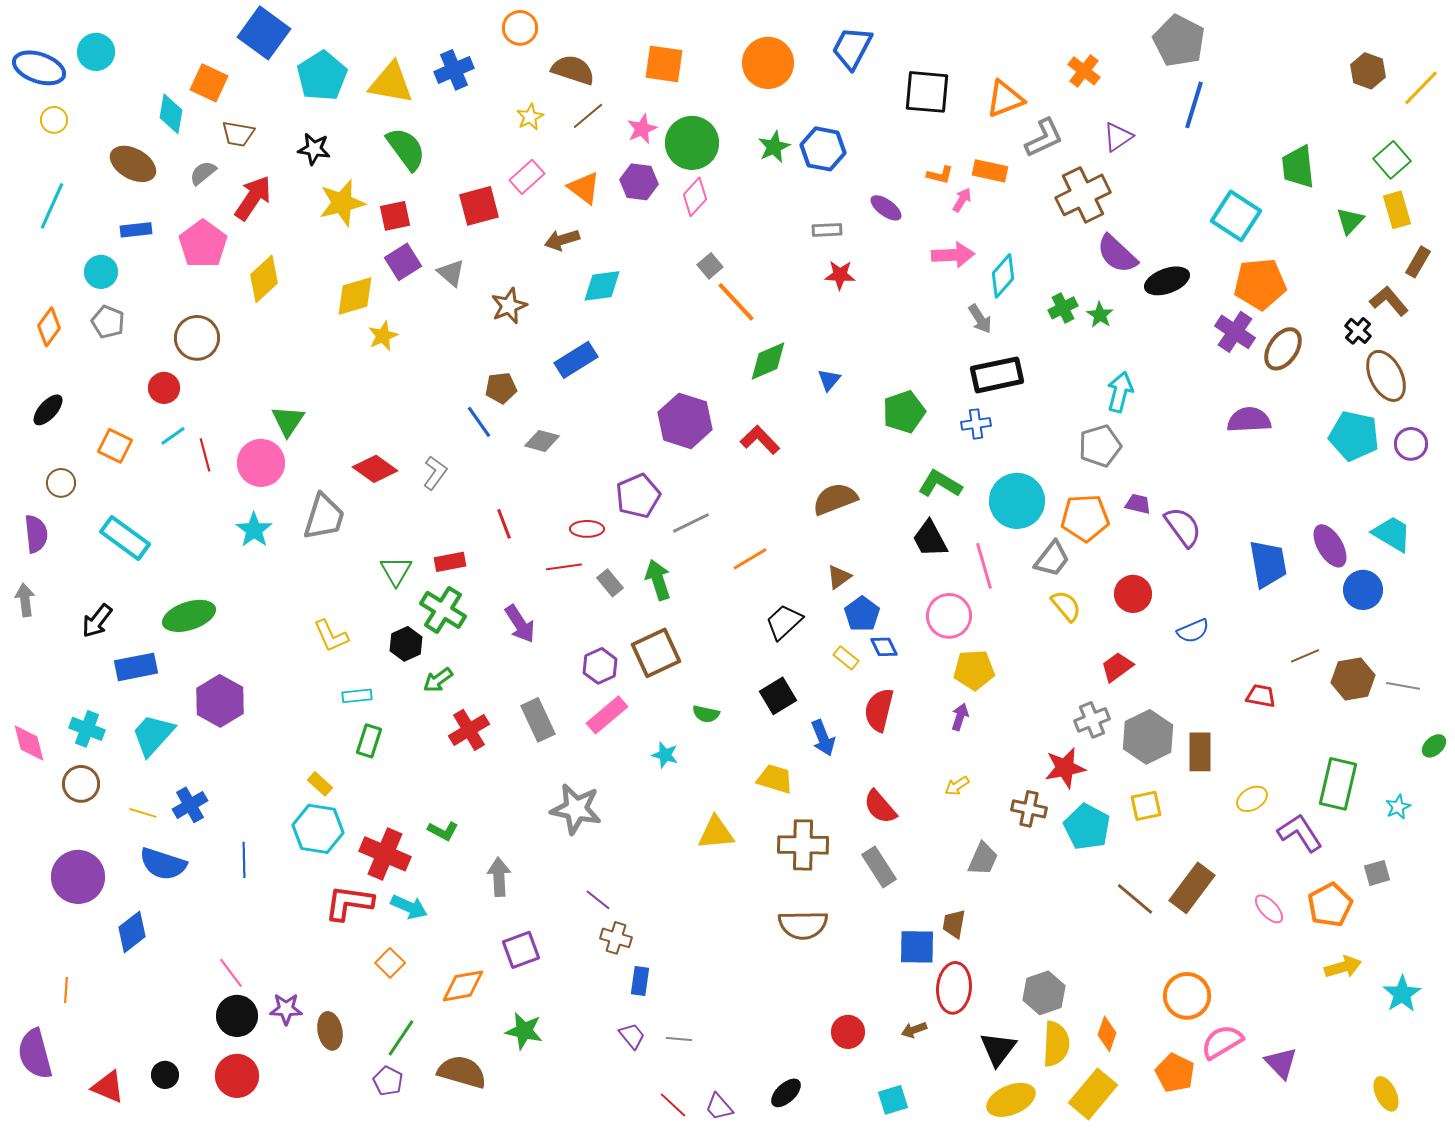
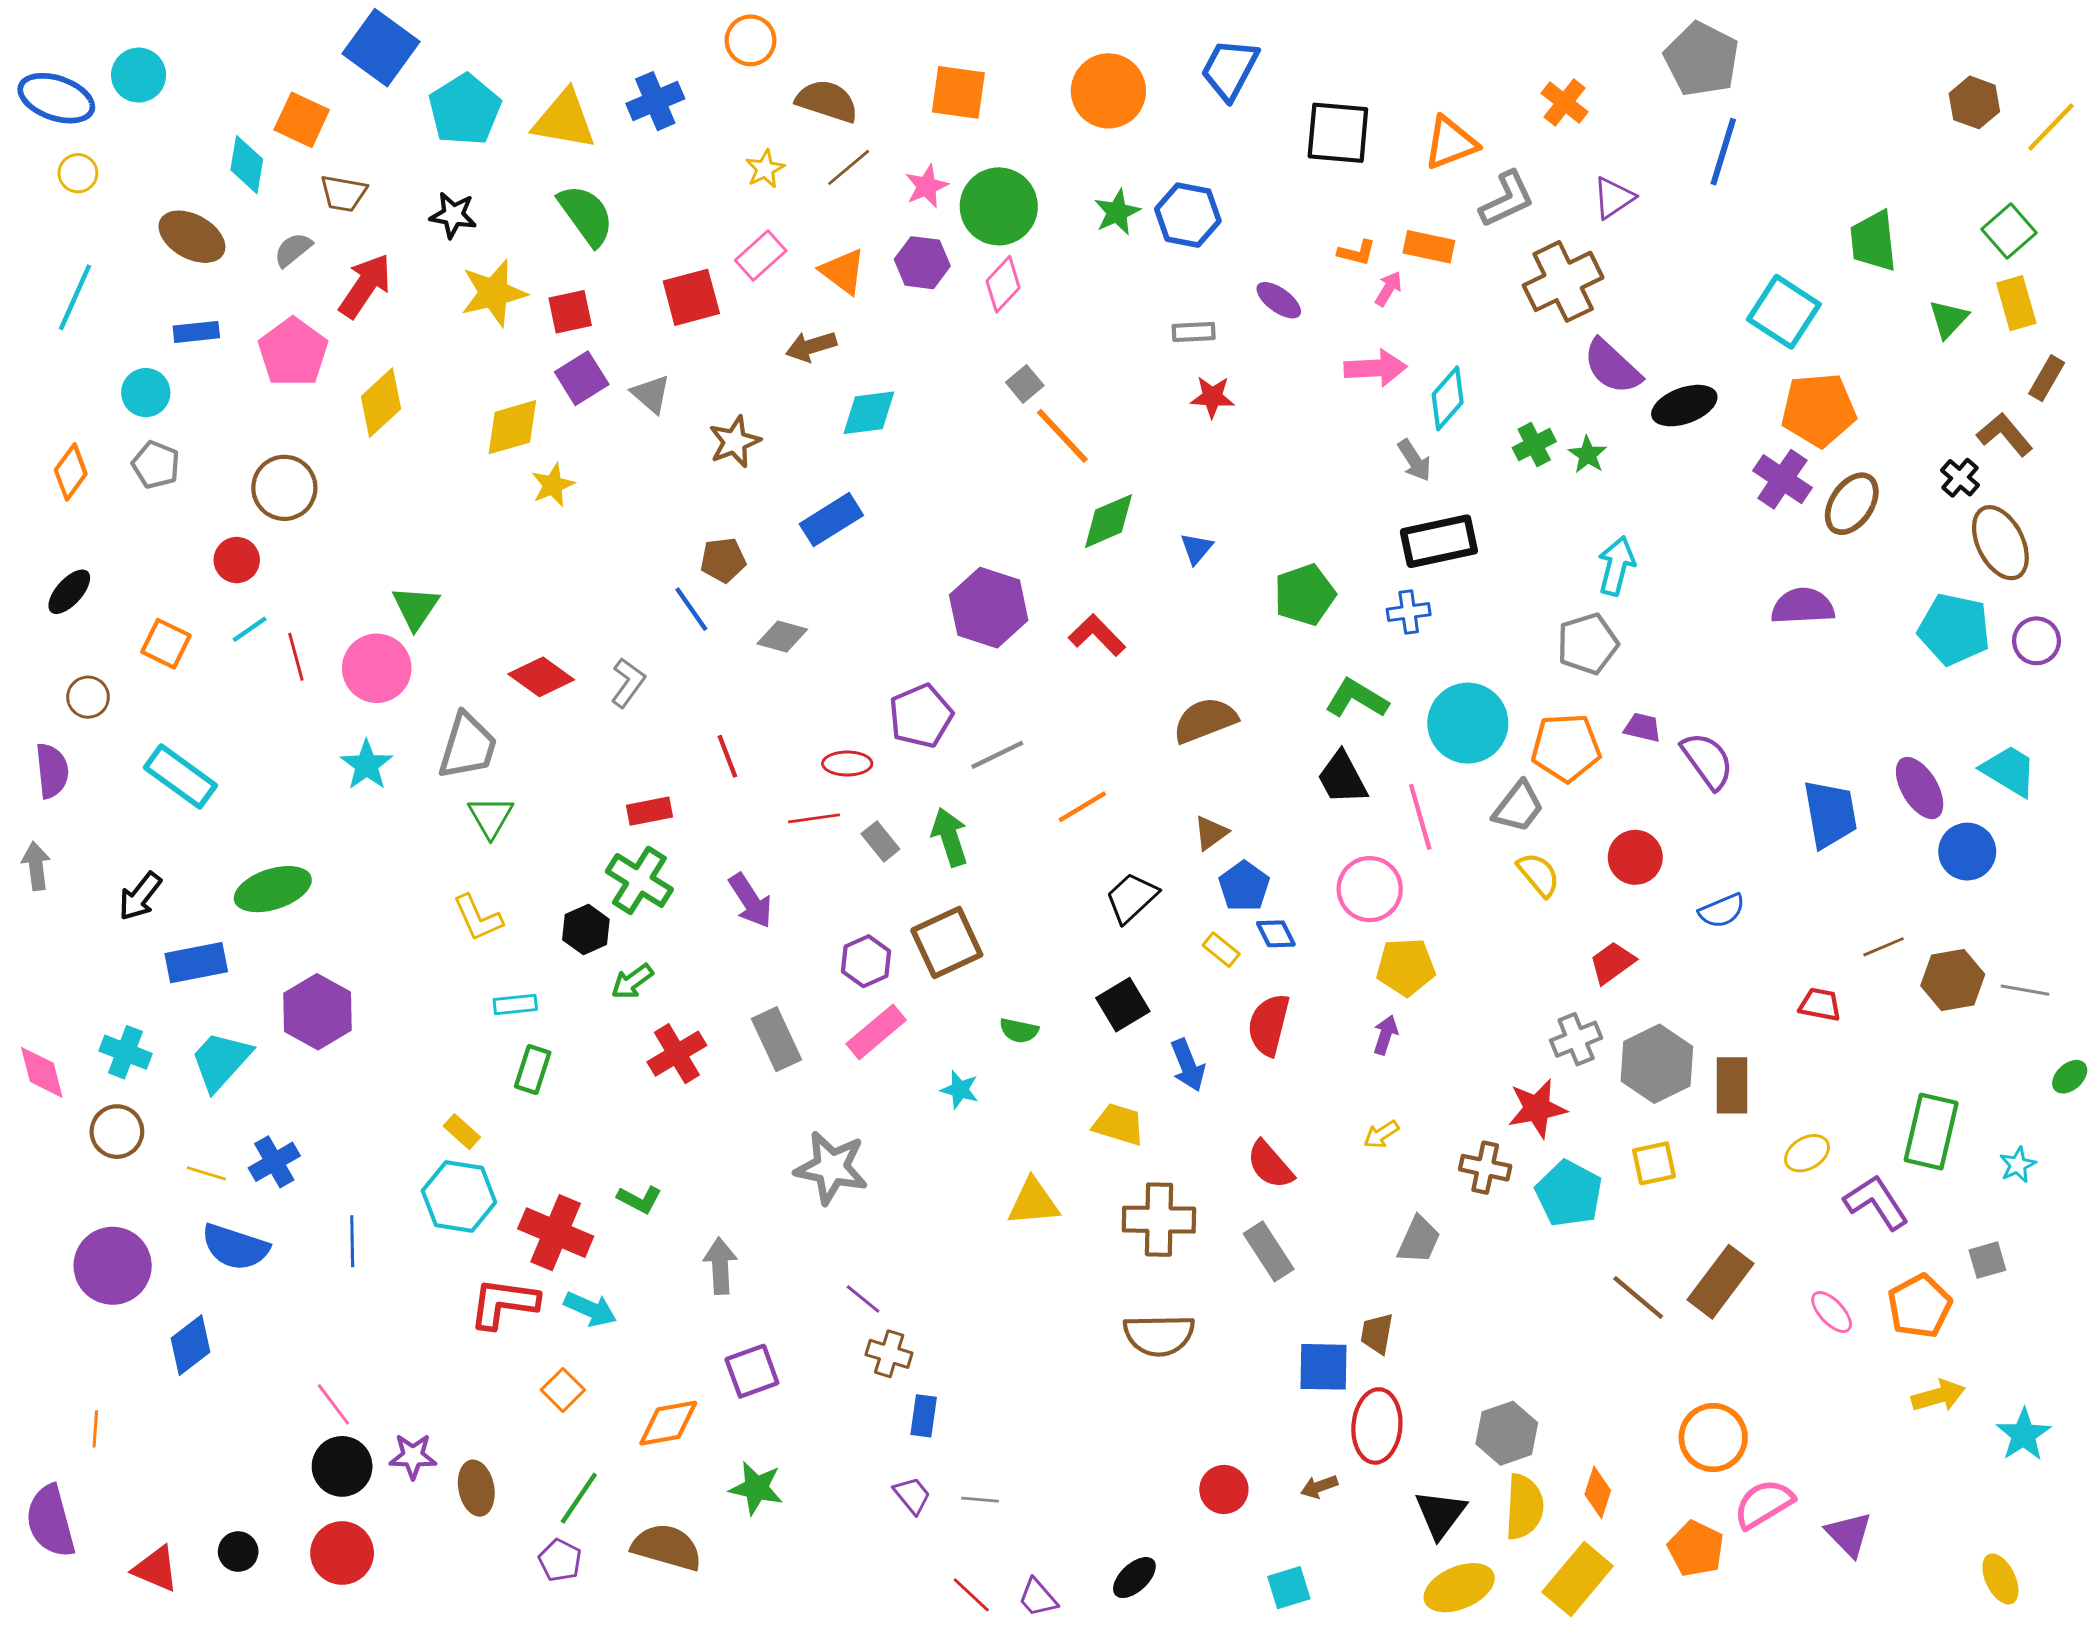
green triangle: (396, 571) -> (491, 817), moved

